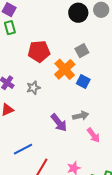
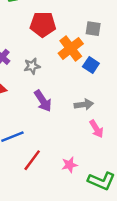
gray square: (82, 51) -> (93, 29), turned 32
purple arrow: (59, 123) -> (43, 101), moved

